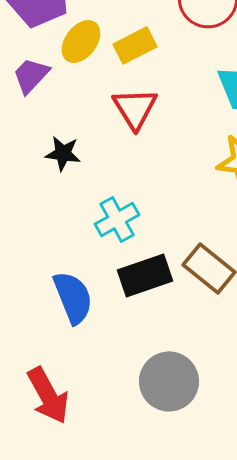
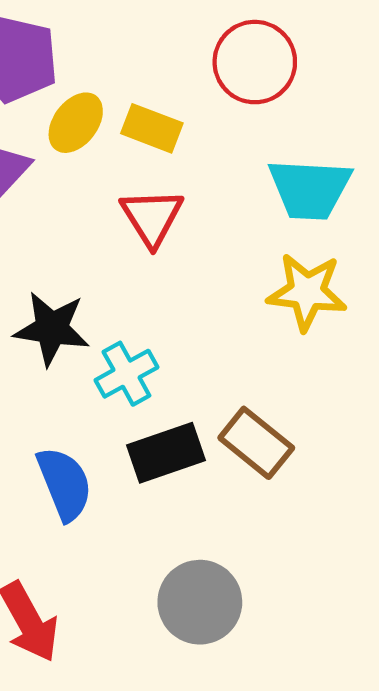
yellow rectangle: (135, 45) -> (152, 128), turned 48
black star: (63, 153) -> (52, 329), moved, size x1.5

